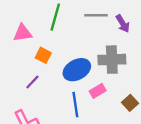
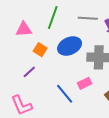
blue ellipse: (77, 70) -> (70, 46), moved
blue line: (75, 105) -> (65, 94), turned -35

